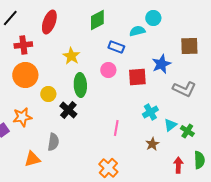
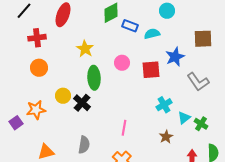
cyan semicircle: (137, 31) -> (152, 34), moved
blue rectangle: (116, 47) -> (130, 26), moved
orange circle: (25, 75) -> (39, 68), size x0.7
gray L-shape: (184, 89) -> (198, 82), turned 30
yellow circle: (48, 94) -> (63, 96), moved
pink line: (116, 128) -> (124, 128), moved
gray semicircle: (53, 142) -> (84, 145), moved

